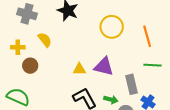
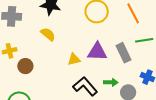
yellow semicircle: (45, 40) -> (48, 34), moved
gray rectangle: (131, 84) -> (124, 53), moved

